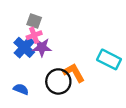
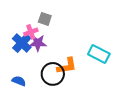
gray square: (34, 21) -> (45, 19), moved
orange L-shape: (74, 73) -> (67, 66), turned 110

